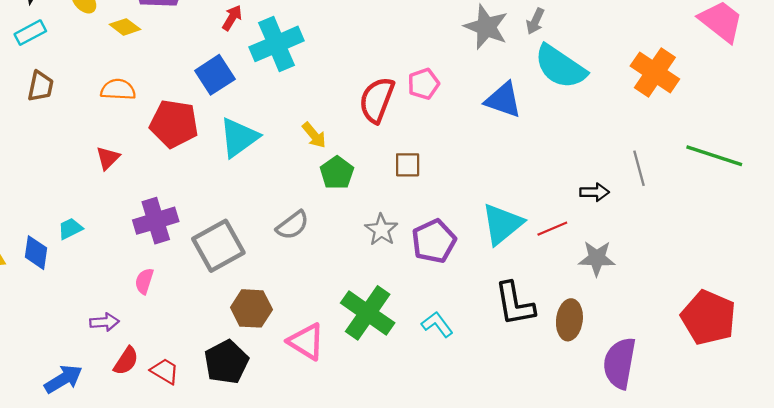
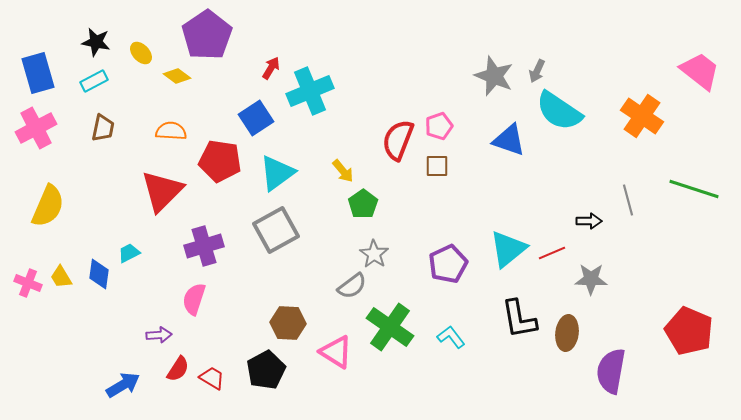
red triangle: (108, 158) -> (162, 191), size x2.0
brown square: (408, 165) -> (437, 166), moved
gray semicircle: (292, 225) -> (352, 286), moved
gray star: (381, 230) -> (374, 254), moved
gray square: (218, 246) -> (276, 230), moved
pink semicircle: (144, 281) -> (194, 299), size x1.4

